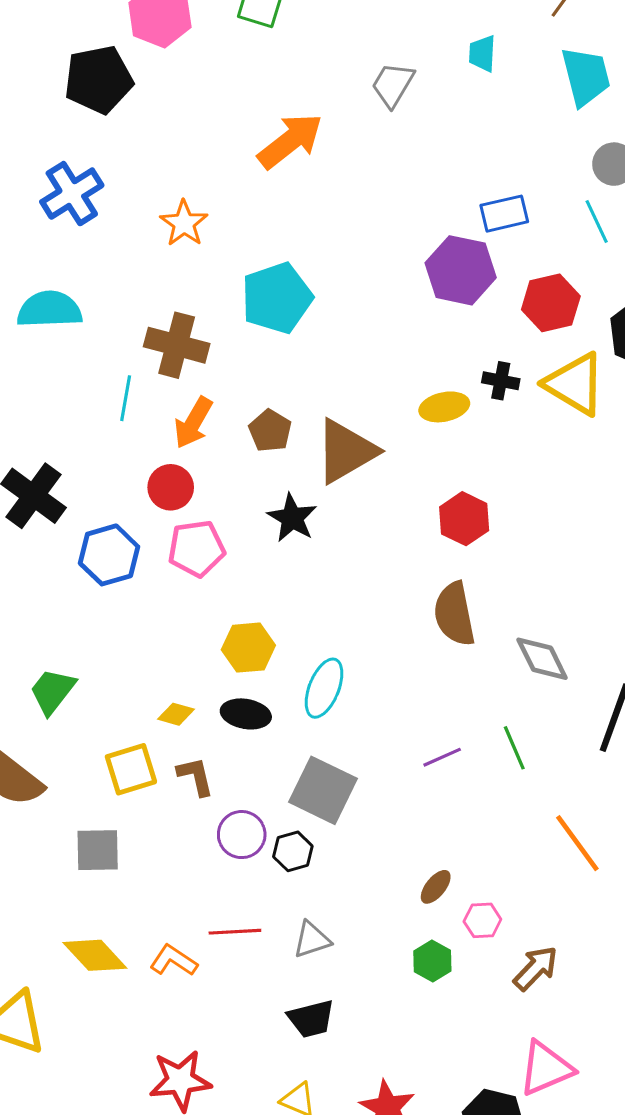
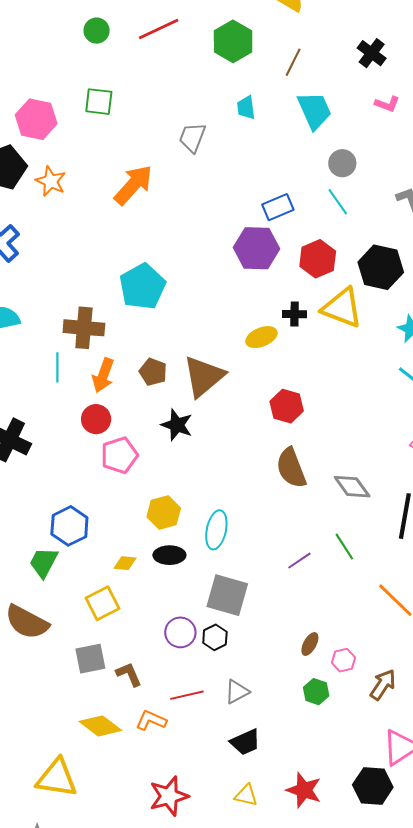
orange star: (184, 223) -> (51, 181), moved
blue hexagon: (109, 555) -> (69, 526), moved
brown L-shape: (195, 776) -> (129, 674), moved

